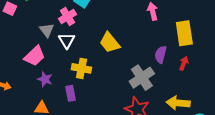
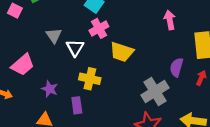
pink cross: (67, 16) -> (99, 28), moved
yellow trapezoid: (110, 43) -> (122, 52), turned -35
pink trapezoid: (35, 56) -> (23, 65), moved

